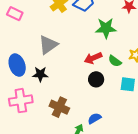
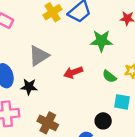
red arrow: (93, 58) -> (73, 72), moved
black circle: (96, 79) -> (103, 121), moved

